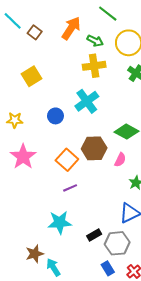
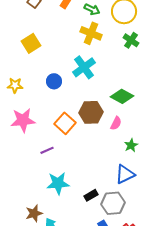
yellow cross: (94, 66) -> (91, 33), turned 30
pink star: (23, 157) -> (23, 120), turned 30
purple line: (70, 188) -> (47, 150), moved

